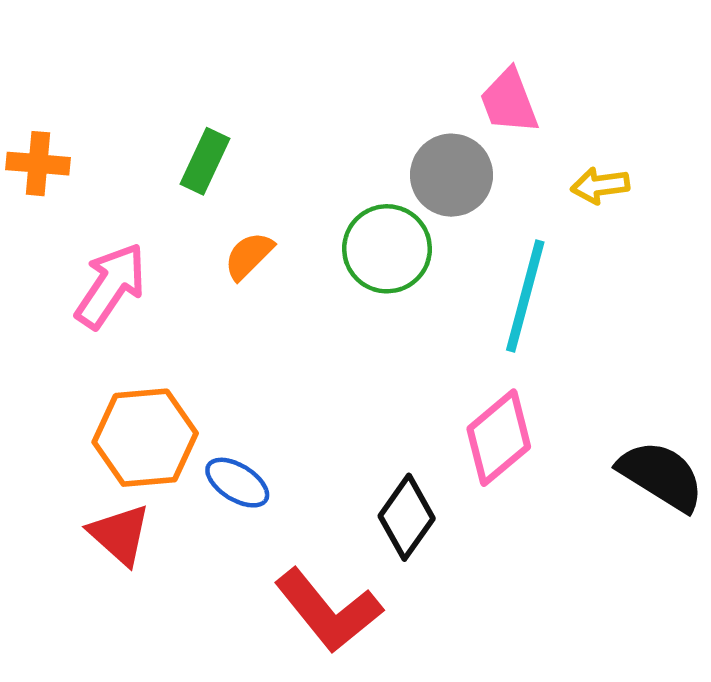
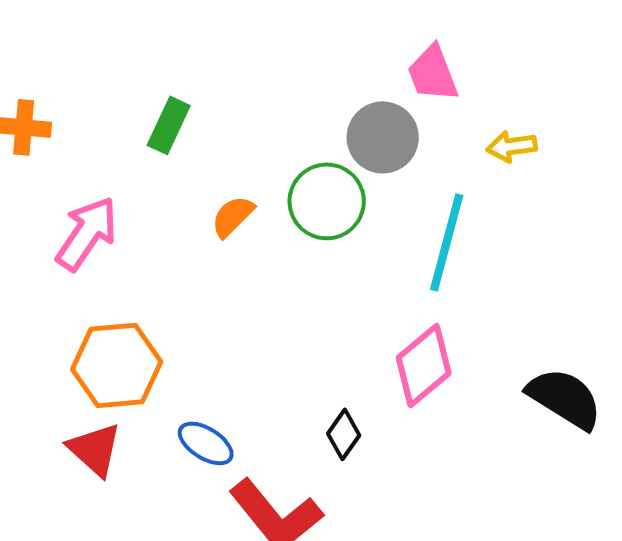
orange semicircle: (249, 256) -> (233, 216), moved
blue ellipse: (237, 483) -> (206, 443), moved
black diamond: (407, 517) -> (344, 434), size x0.7

